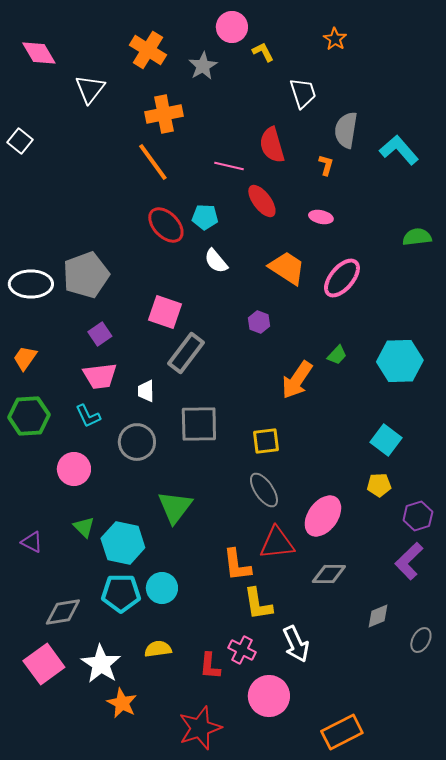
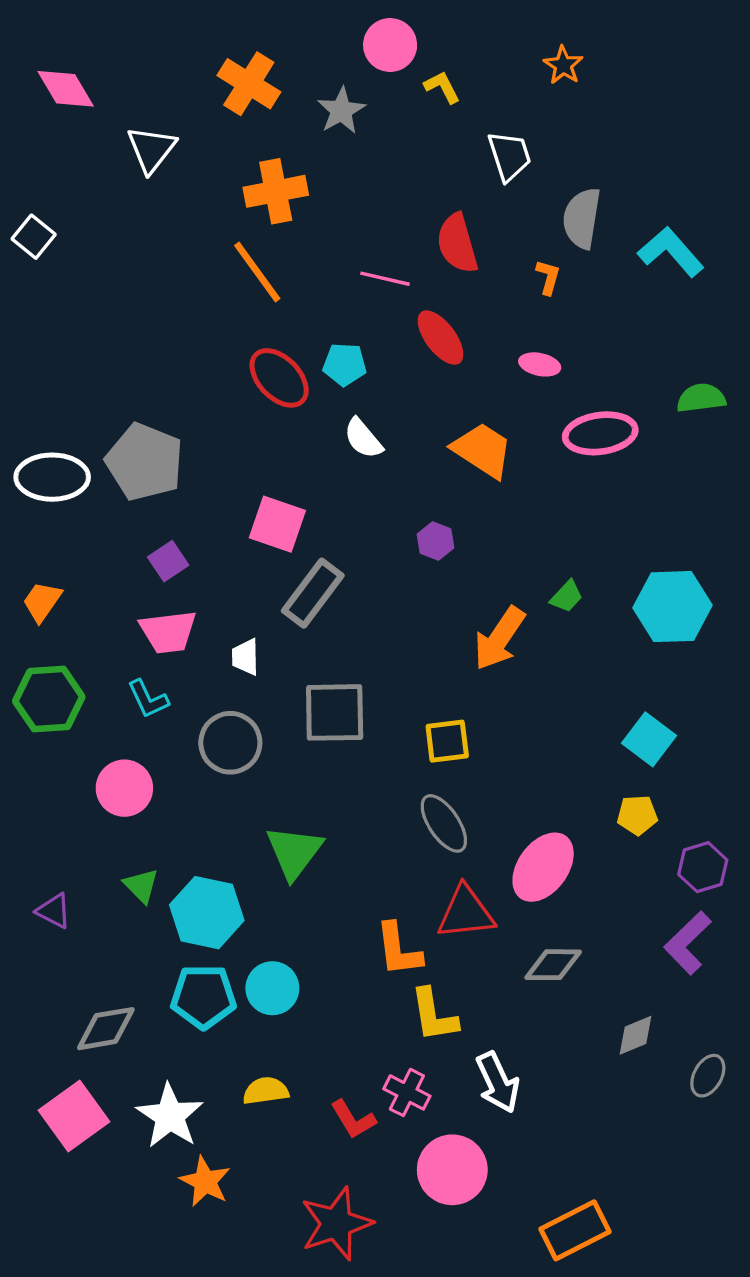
gray pentagon: (86, 275) -> (145, 462), turned -30
pink ellipse: (342, 278) -> (600, 433), moved, turned 42
red L-shape: (210, 666) -> (353, 1119), turned -36

